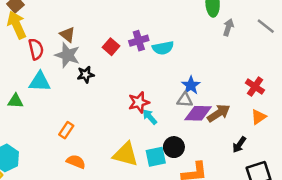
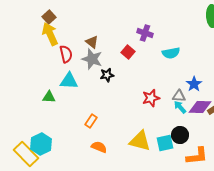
purple cross: (139, 41) -> (145, 33), moved, turned 35
gray triangle: (185, 100) -> (179, 96), moved
cyan arrow: (150, 117) -> (180, 107), moved

